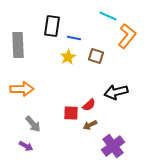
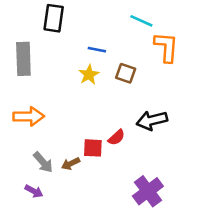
black rectangle: (52, 26) -> (54, 18), moved
orange L-shape: (127, 36) -> (166, 47), turned -35
brown arrow: (90, 125) -> (71, 164), moved

